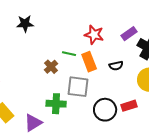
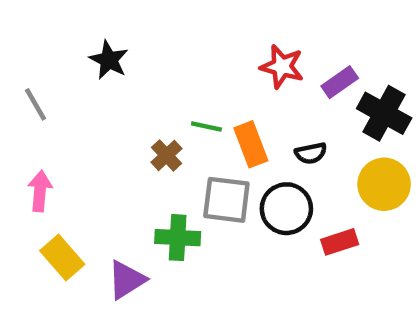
black star: (25, 24) -> (109, 60), turned 30
red star: (94, 35) -> (282, 67), moved
black circle: (105, 110) -> (286, 209), moved

